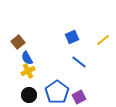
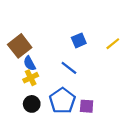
brown square: (18, 42) -> (20, 46), size x1.5
blue line: (79, 62) -> (69, 68), moved
purple square: (79, 97) -> (87, 106), turned 32

